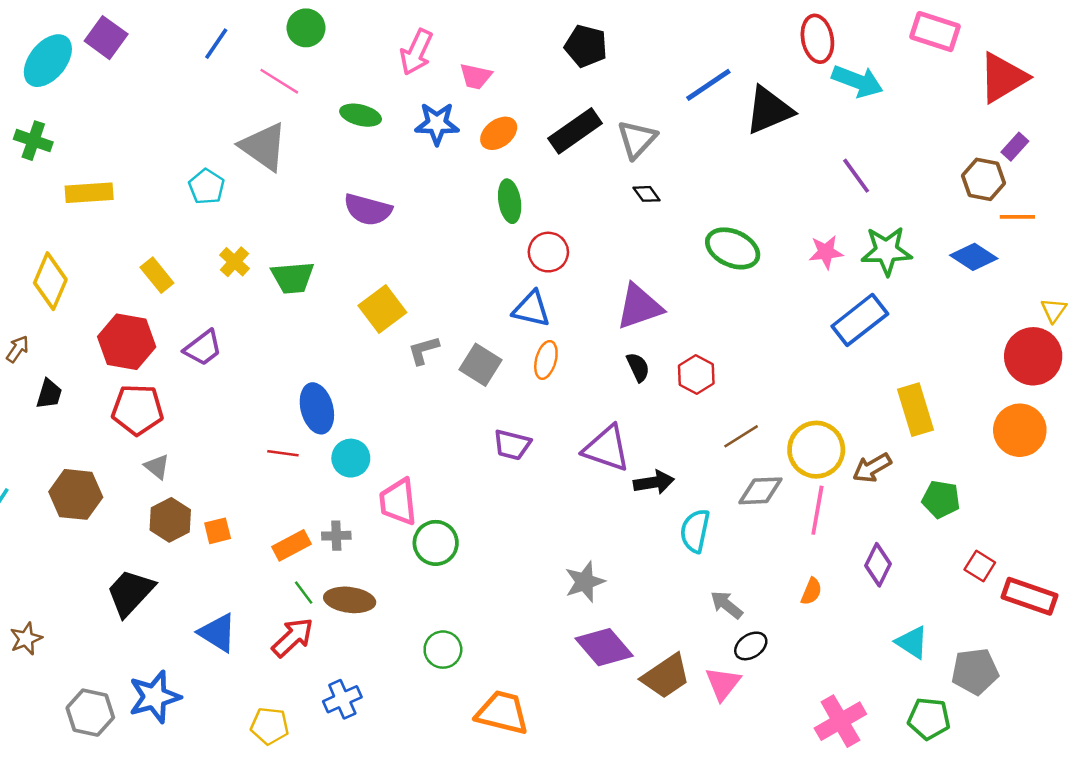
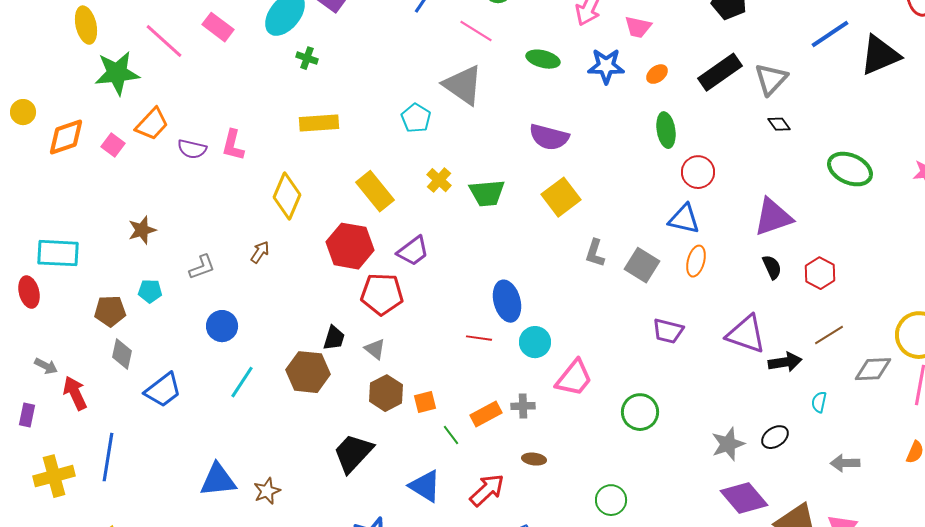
orange ellipse: (499, 133) -> (657, 74), size x0.7
green cross: (33, 141) -> (307, 58), moved, size x0.7
yellow rectangle: (157, 275) -> (375, 191), size x1.4
yellow square: (382, 309) -> (561, 197), moved
gray L-shape: (424, 350) -> (595, 253), turned -56
black trapezoid: (49, 394) -> (334, 338), moved
red pentagon: (138, 410) -> (382, 294), moved
brown line: (741, 436) -> (829, 335), moved
pink trapezoid: (398, 502) -> (574, 378), turned -135
cyan semicircle: (695, 531) -> (819, 402), size x0.6
green circle: (436, 543) -> (640, 412), moved
green line: (304, 593) -> (451, 435), moved
brown ellipse: (350, 600) -> (534, 459), size x0.6
gray arrow: (727, 605) -> (845, 463), turned -40
black ellipse: (751, 646) -> (775, 437), moved

